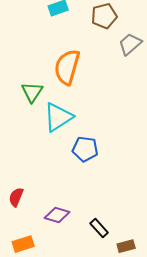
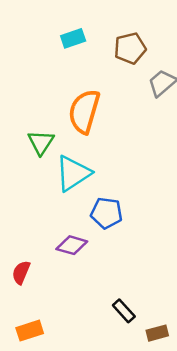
purple diamond: (57, 215) -> (72, 245), moved

